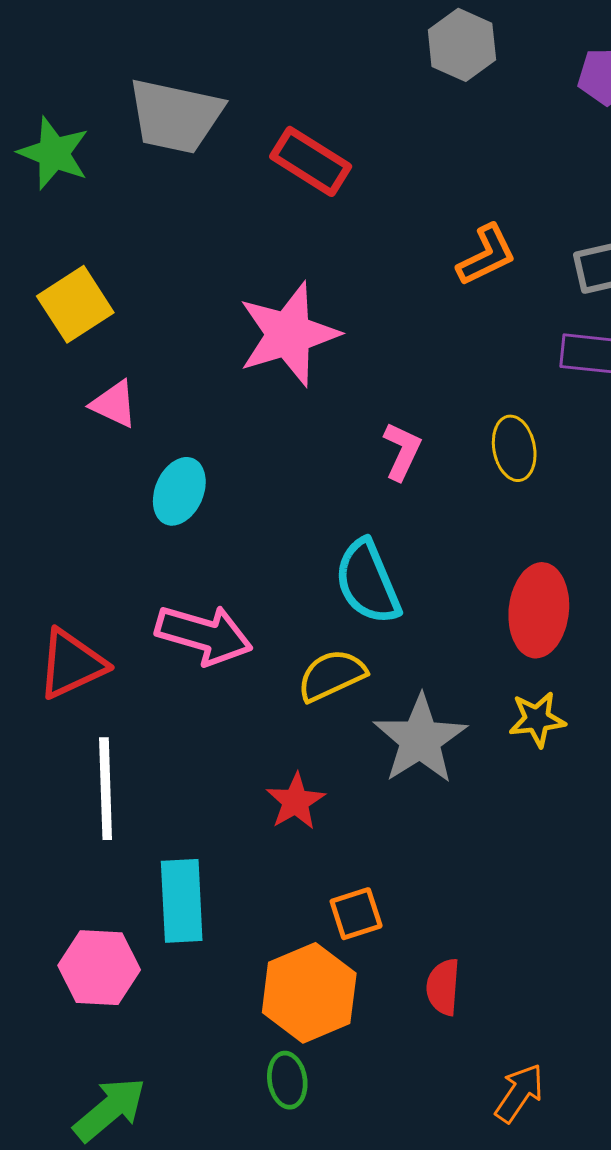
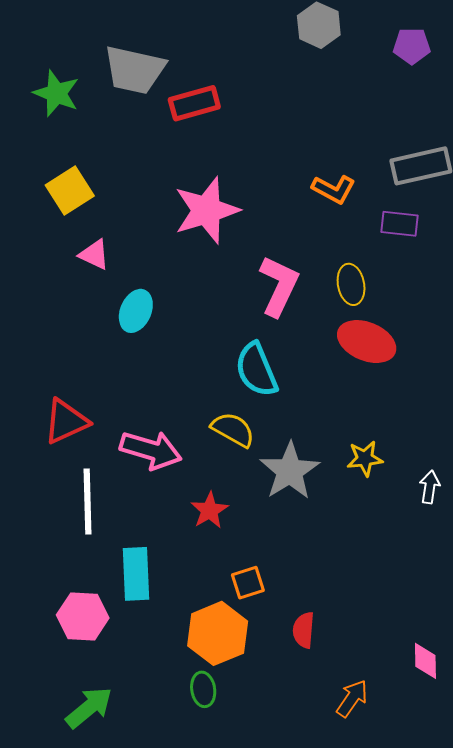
red rectangle: (311, 161) -> (194, 103), moved, turned -48
orange L-shape: (486, 255) -> (334, 189), moved, turned 54
pink L-shape: (402, 451) -> (279, 286), size x1.6
red ellipse: (539, 610) -> (367, 342), moved, turned -74
pink arrow: (204, 635) -> (151, 450), moved
yellow semicircle: (332, 675) -> (233, 430), turned 54

